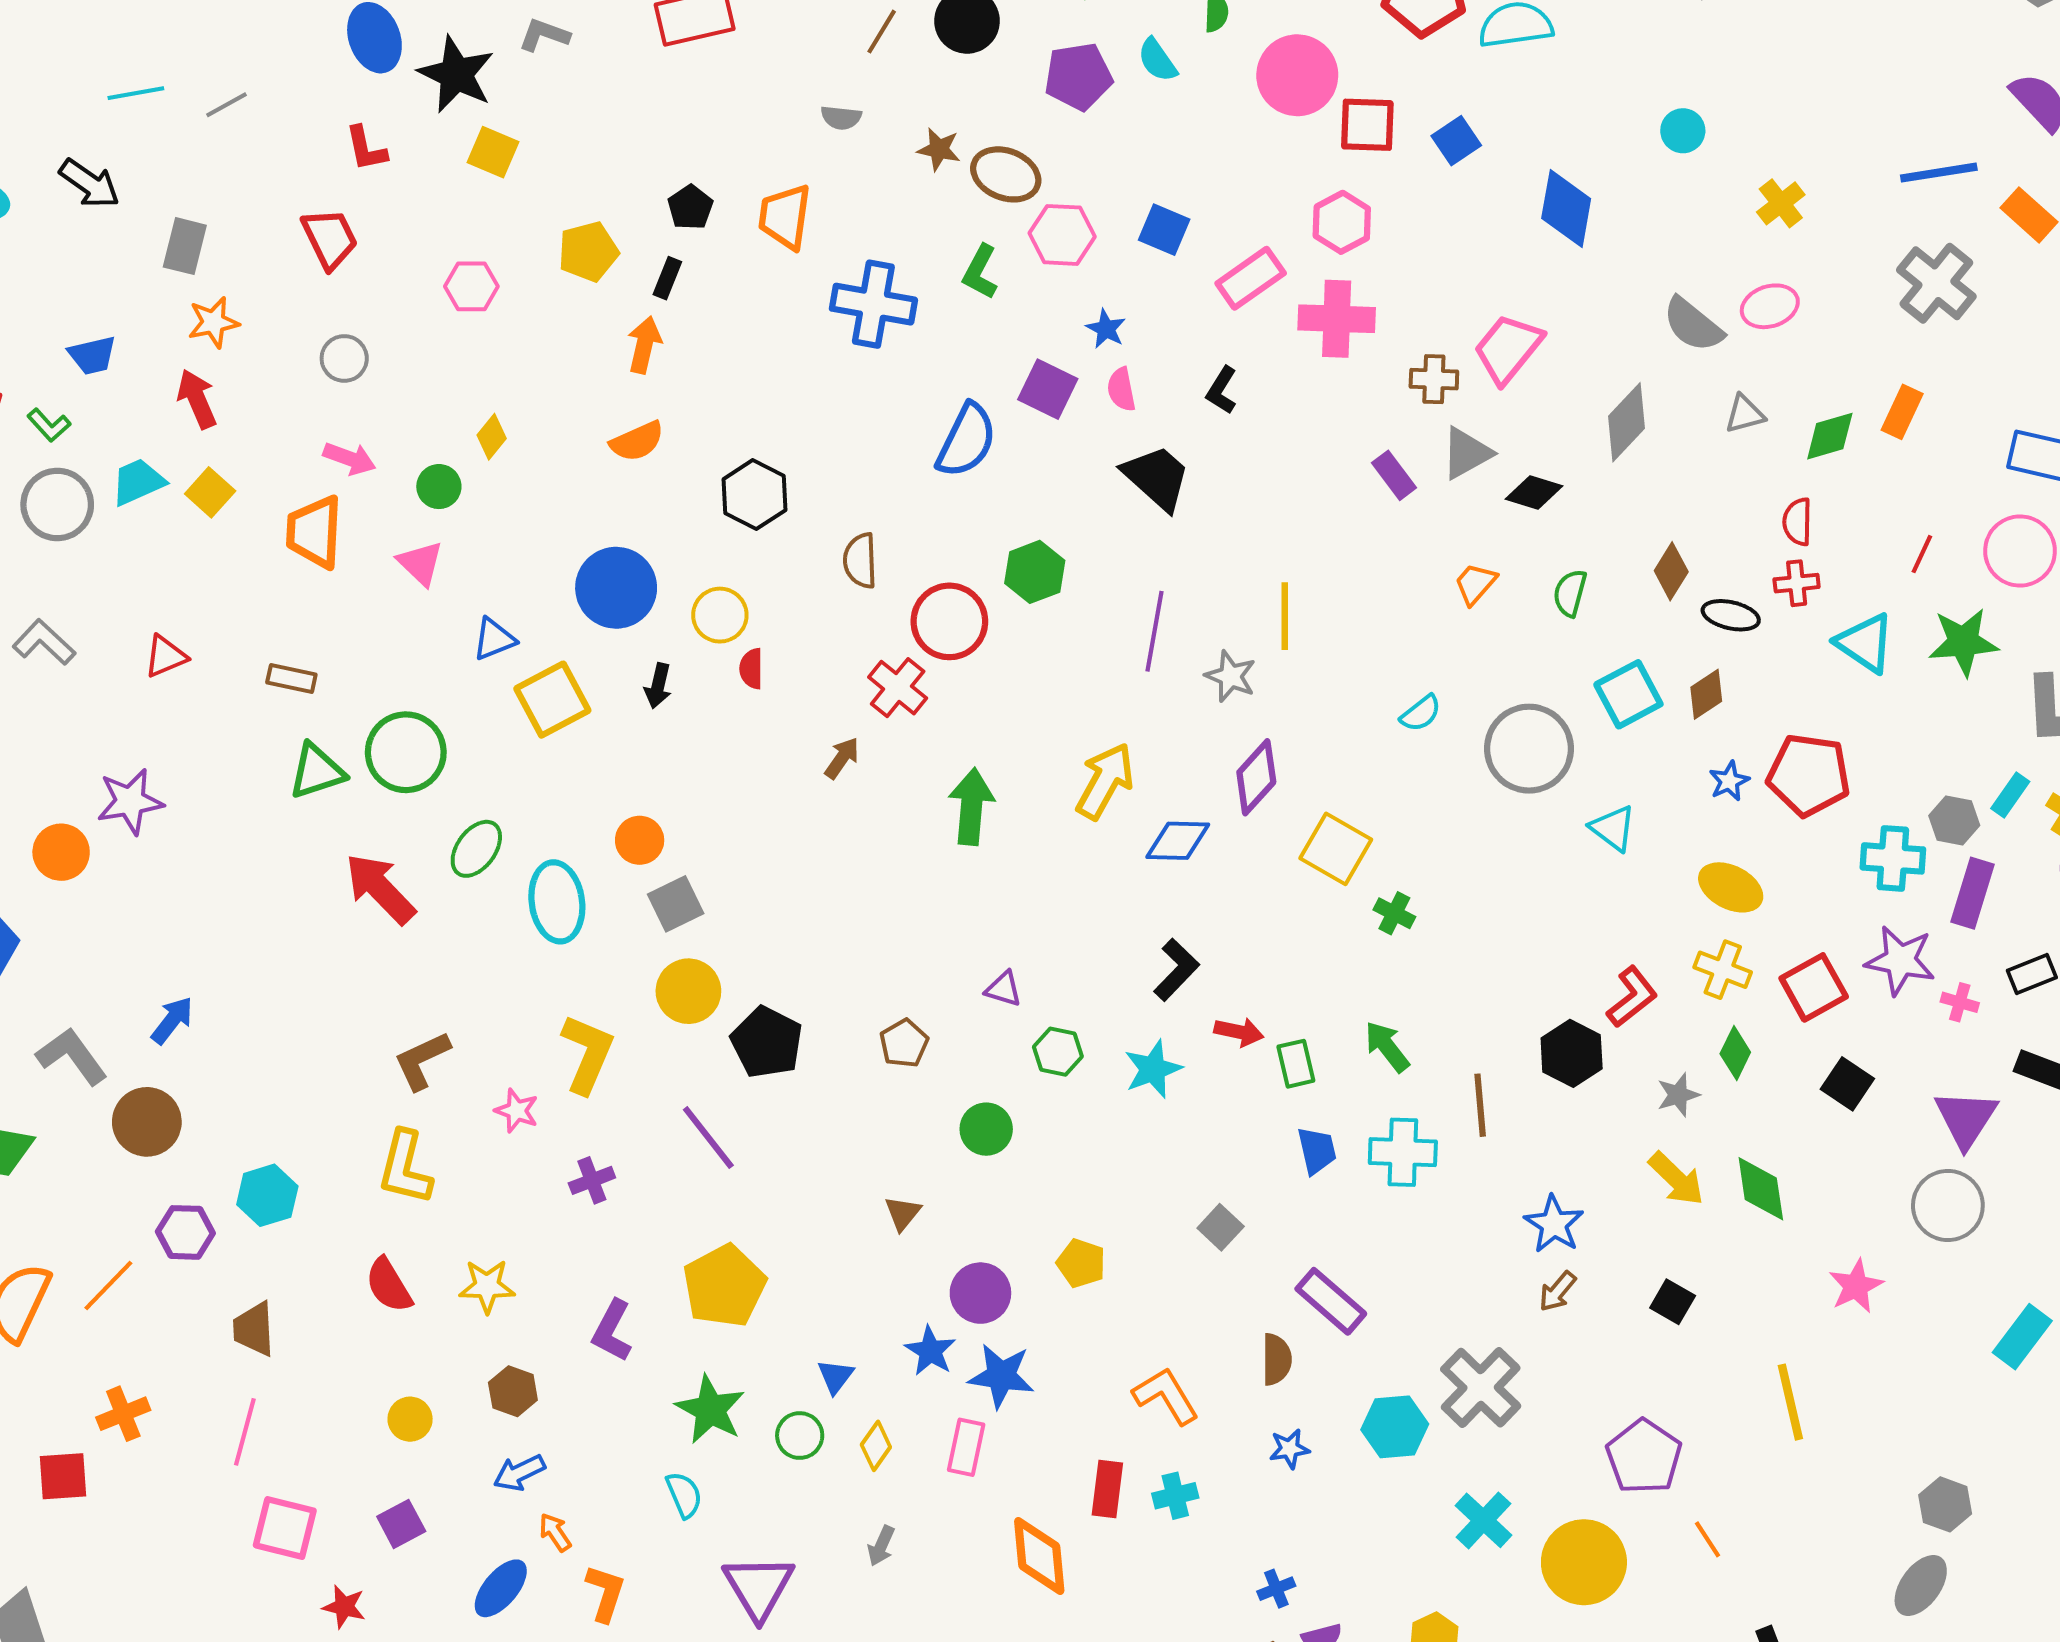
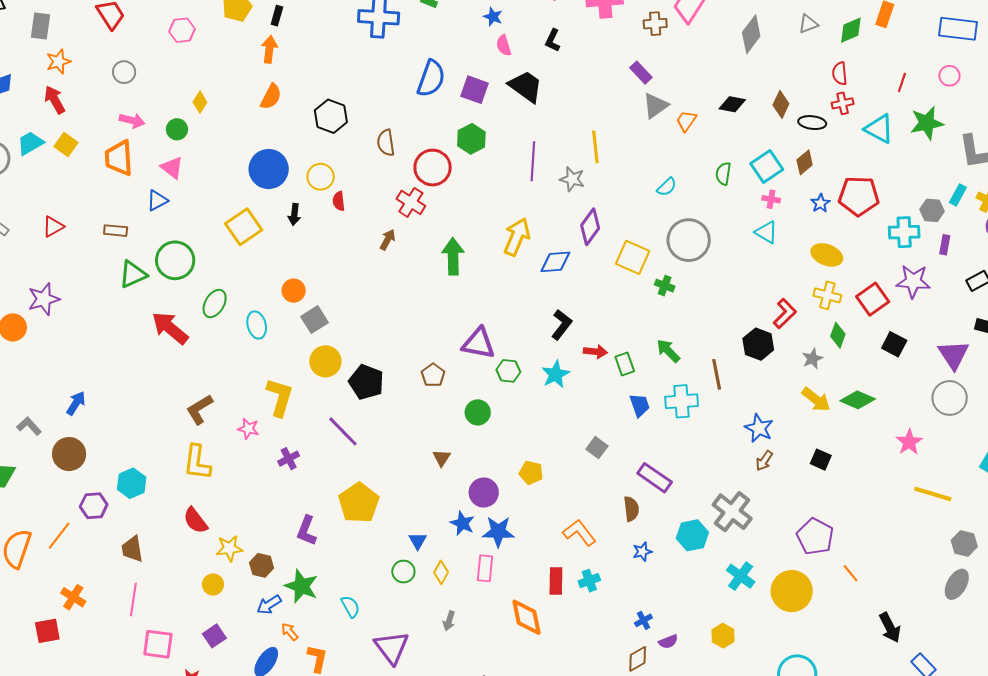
purple square: (1048, 389) -> (474, 90), moved
orange semicircle: (637, 441) -> (271, 97), turned -32
gray triangle: (1466, 453) -> (655, 106), moved
black diamond: (1534, 493) -> (732, 104), moved
pink circle: (2020, 551) -> (949, 76), size x0.6
green semicircle: (1570, 593) -> (723, 174), moved
blue triangle: (494, 639) -> (157, 200), moved
gray circle: (1529, 749) -> (689, 240), moved
purple rectangle: (1972, 893) -> (945, 245), size x0.6
cyan ellipse: (557, 902) -> (257, 325), size x0.7
purple triangle: (1003, 989) -> (479, 343), size x1.8
pink cross: (1960, 1002) -> (771, 199), moved
gray L-shape: (72, 1056) -> (29, 426), size x0.7
green diamond: (1761, 1189) -> (858, 400), turned -52
yellow star: (487, 1286) -> (229, 548), moved
yellow line: (1790, 1402) -> (933, 494), moved, turned -54
green star: (710, 1410) -> (301, 586), moved
orange cross: (123, 1414) -> (73, 597), turned -30

